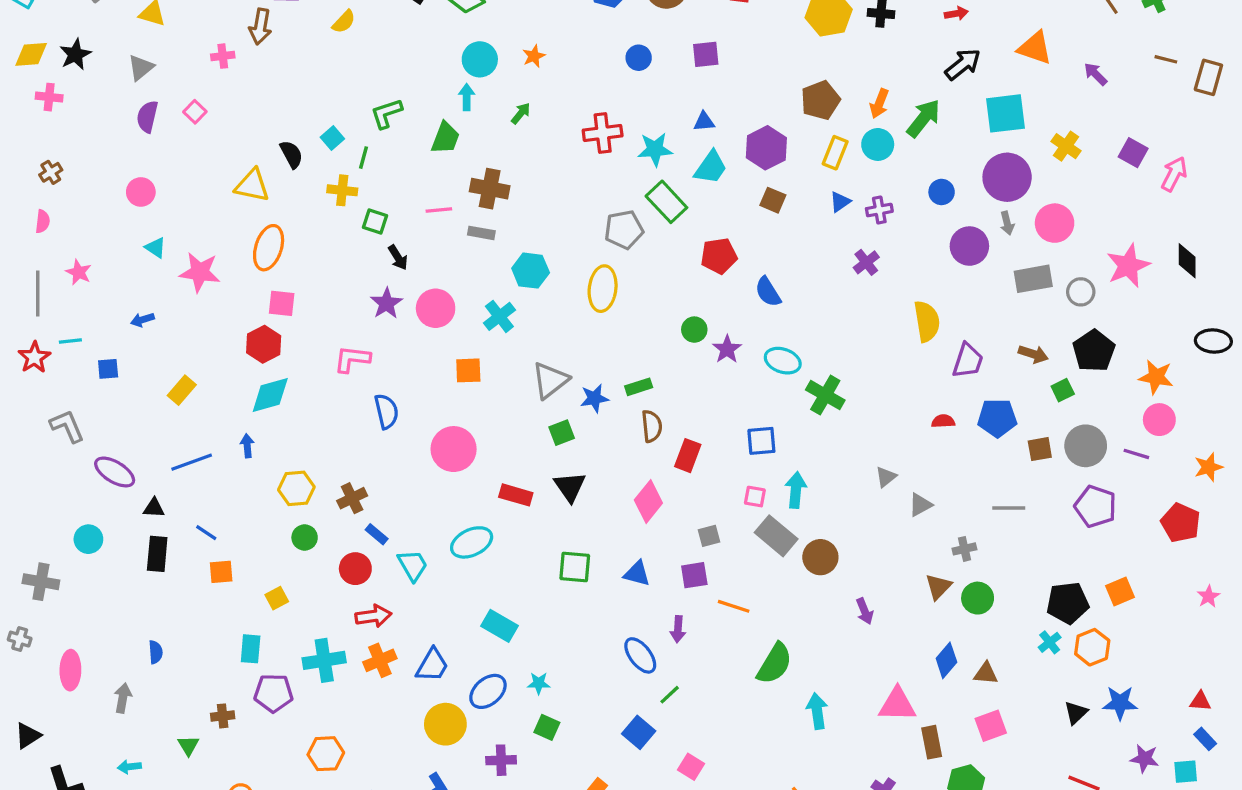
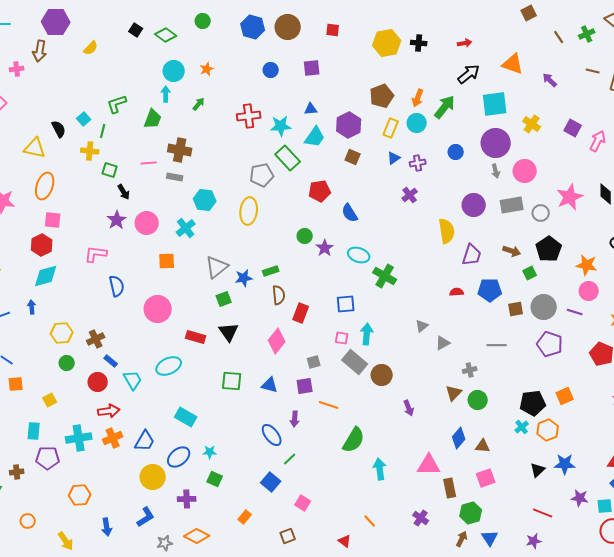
purple circle: (969, 246) -> (474, 205), moved

